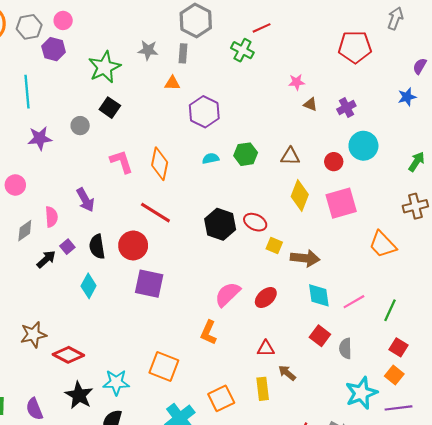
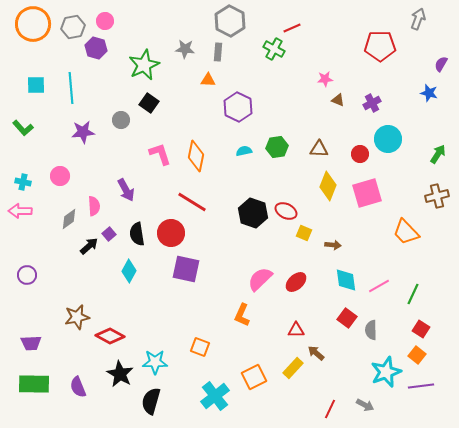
blue star: (407, 97) -> (429, 93), turned 30
brown arrow: (305, 258) -> (333, 245), size x0.6
orange square: (164, 366) -> (200, 347), size x0.7
yellow rectangle: (263, 389) -> (293, 368), turned 50

